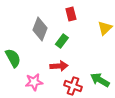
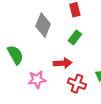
green rectangle: (62, 41) -> (75, 37), moved

